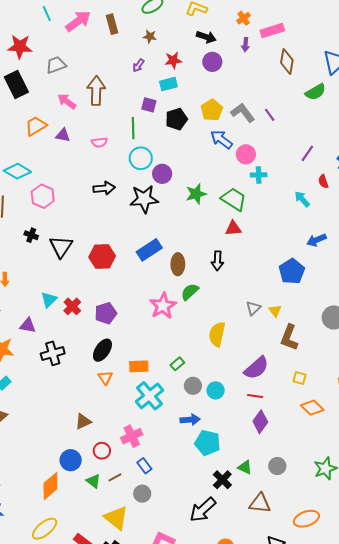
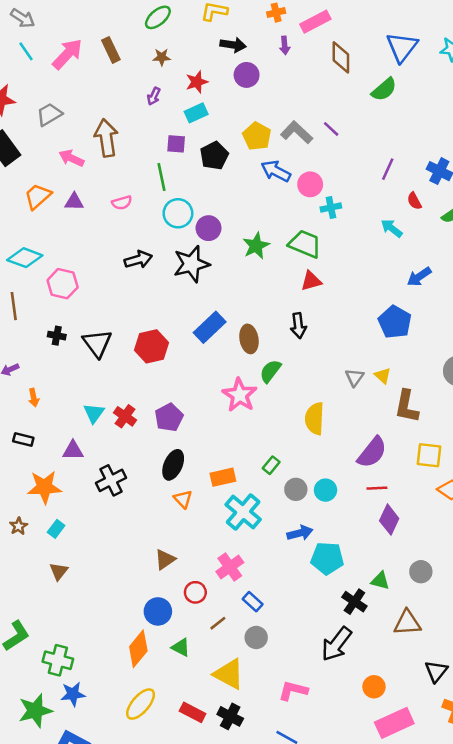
orange cross: (244, 18) -> (276, 13), turned 32
yellow square: (300, 378) -> (429, 455), size x1.5
green triangle: (93, 481) -> (181, 647), moved

